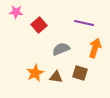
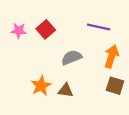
pink star: (16, 12) -> (19, 30), moved
brown square: (80, 73) -> (115, 86), moved

